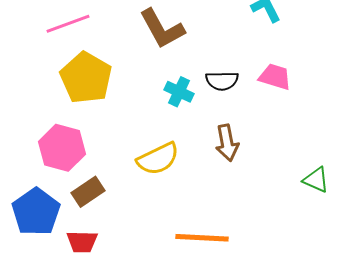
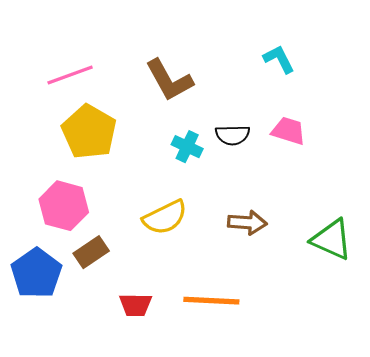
brown arrow: (227, 143) -> (247, 223), moved, turned -75
green triangle: (316, 180) -> (332, 239), size x1.5
red trapezoid: (82, 242) -> (135, 305), moved

